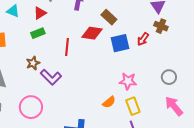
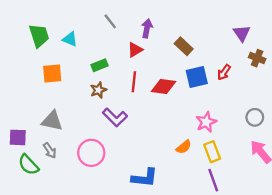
red triangle: (40, 13) -> (135, 50), moved
brown cross: (161, 26) -> (257, 58), moved
red diamond: (92, 33) -> (164, 87), moved
brown star: (33, 63) -> (98, 90), moved
pink star: (128, 81) -> (206, 122), turned -30

